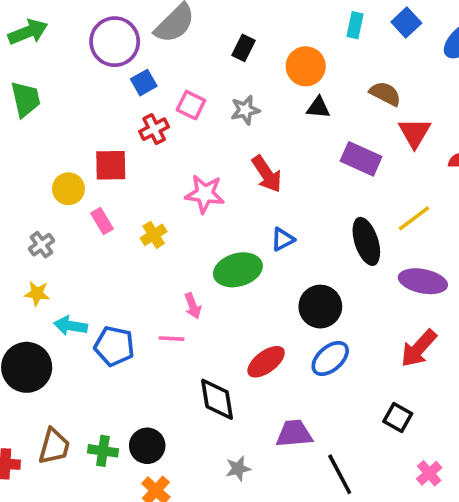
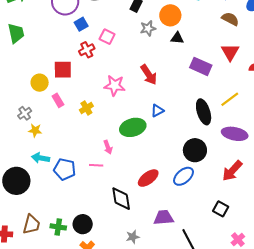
brown semicircle: (385, 94) -> (230, 19), moved
gray star: (245, 110) -> (148, 28), moved
yellow star: (37, 293) -> (35, 130), moved
black circle: (320, 307) -> (195, 150), moved

